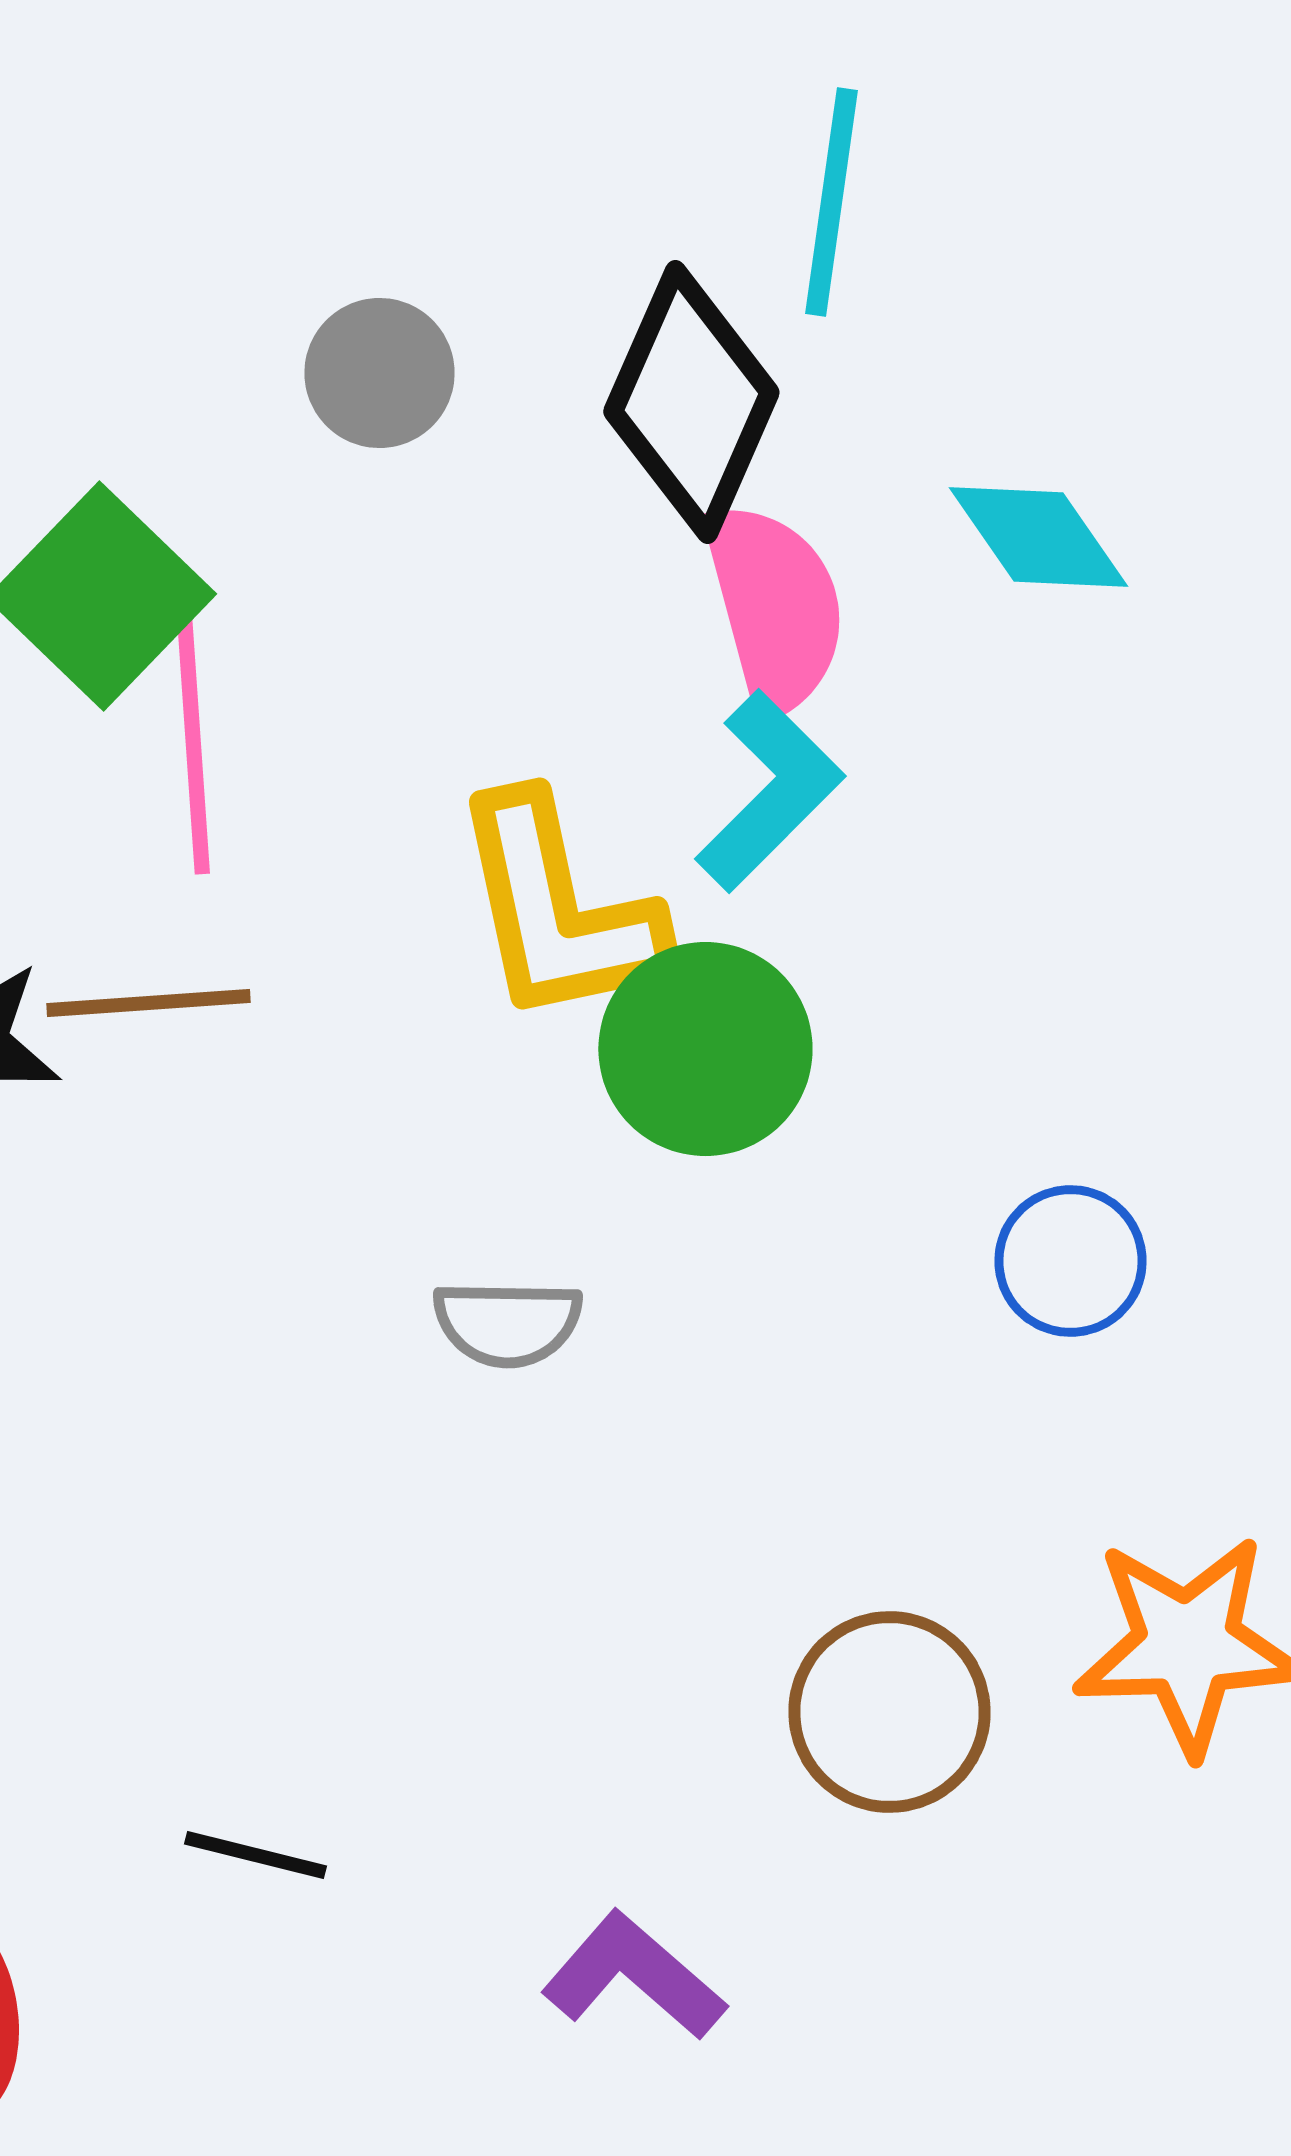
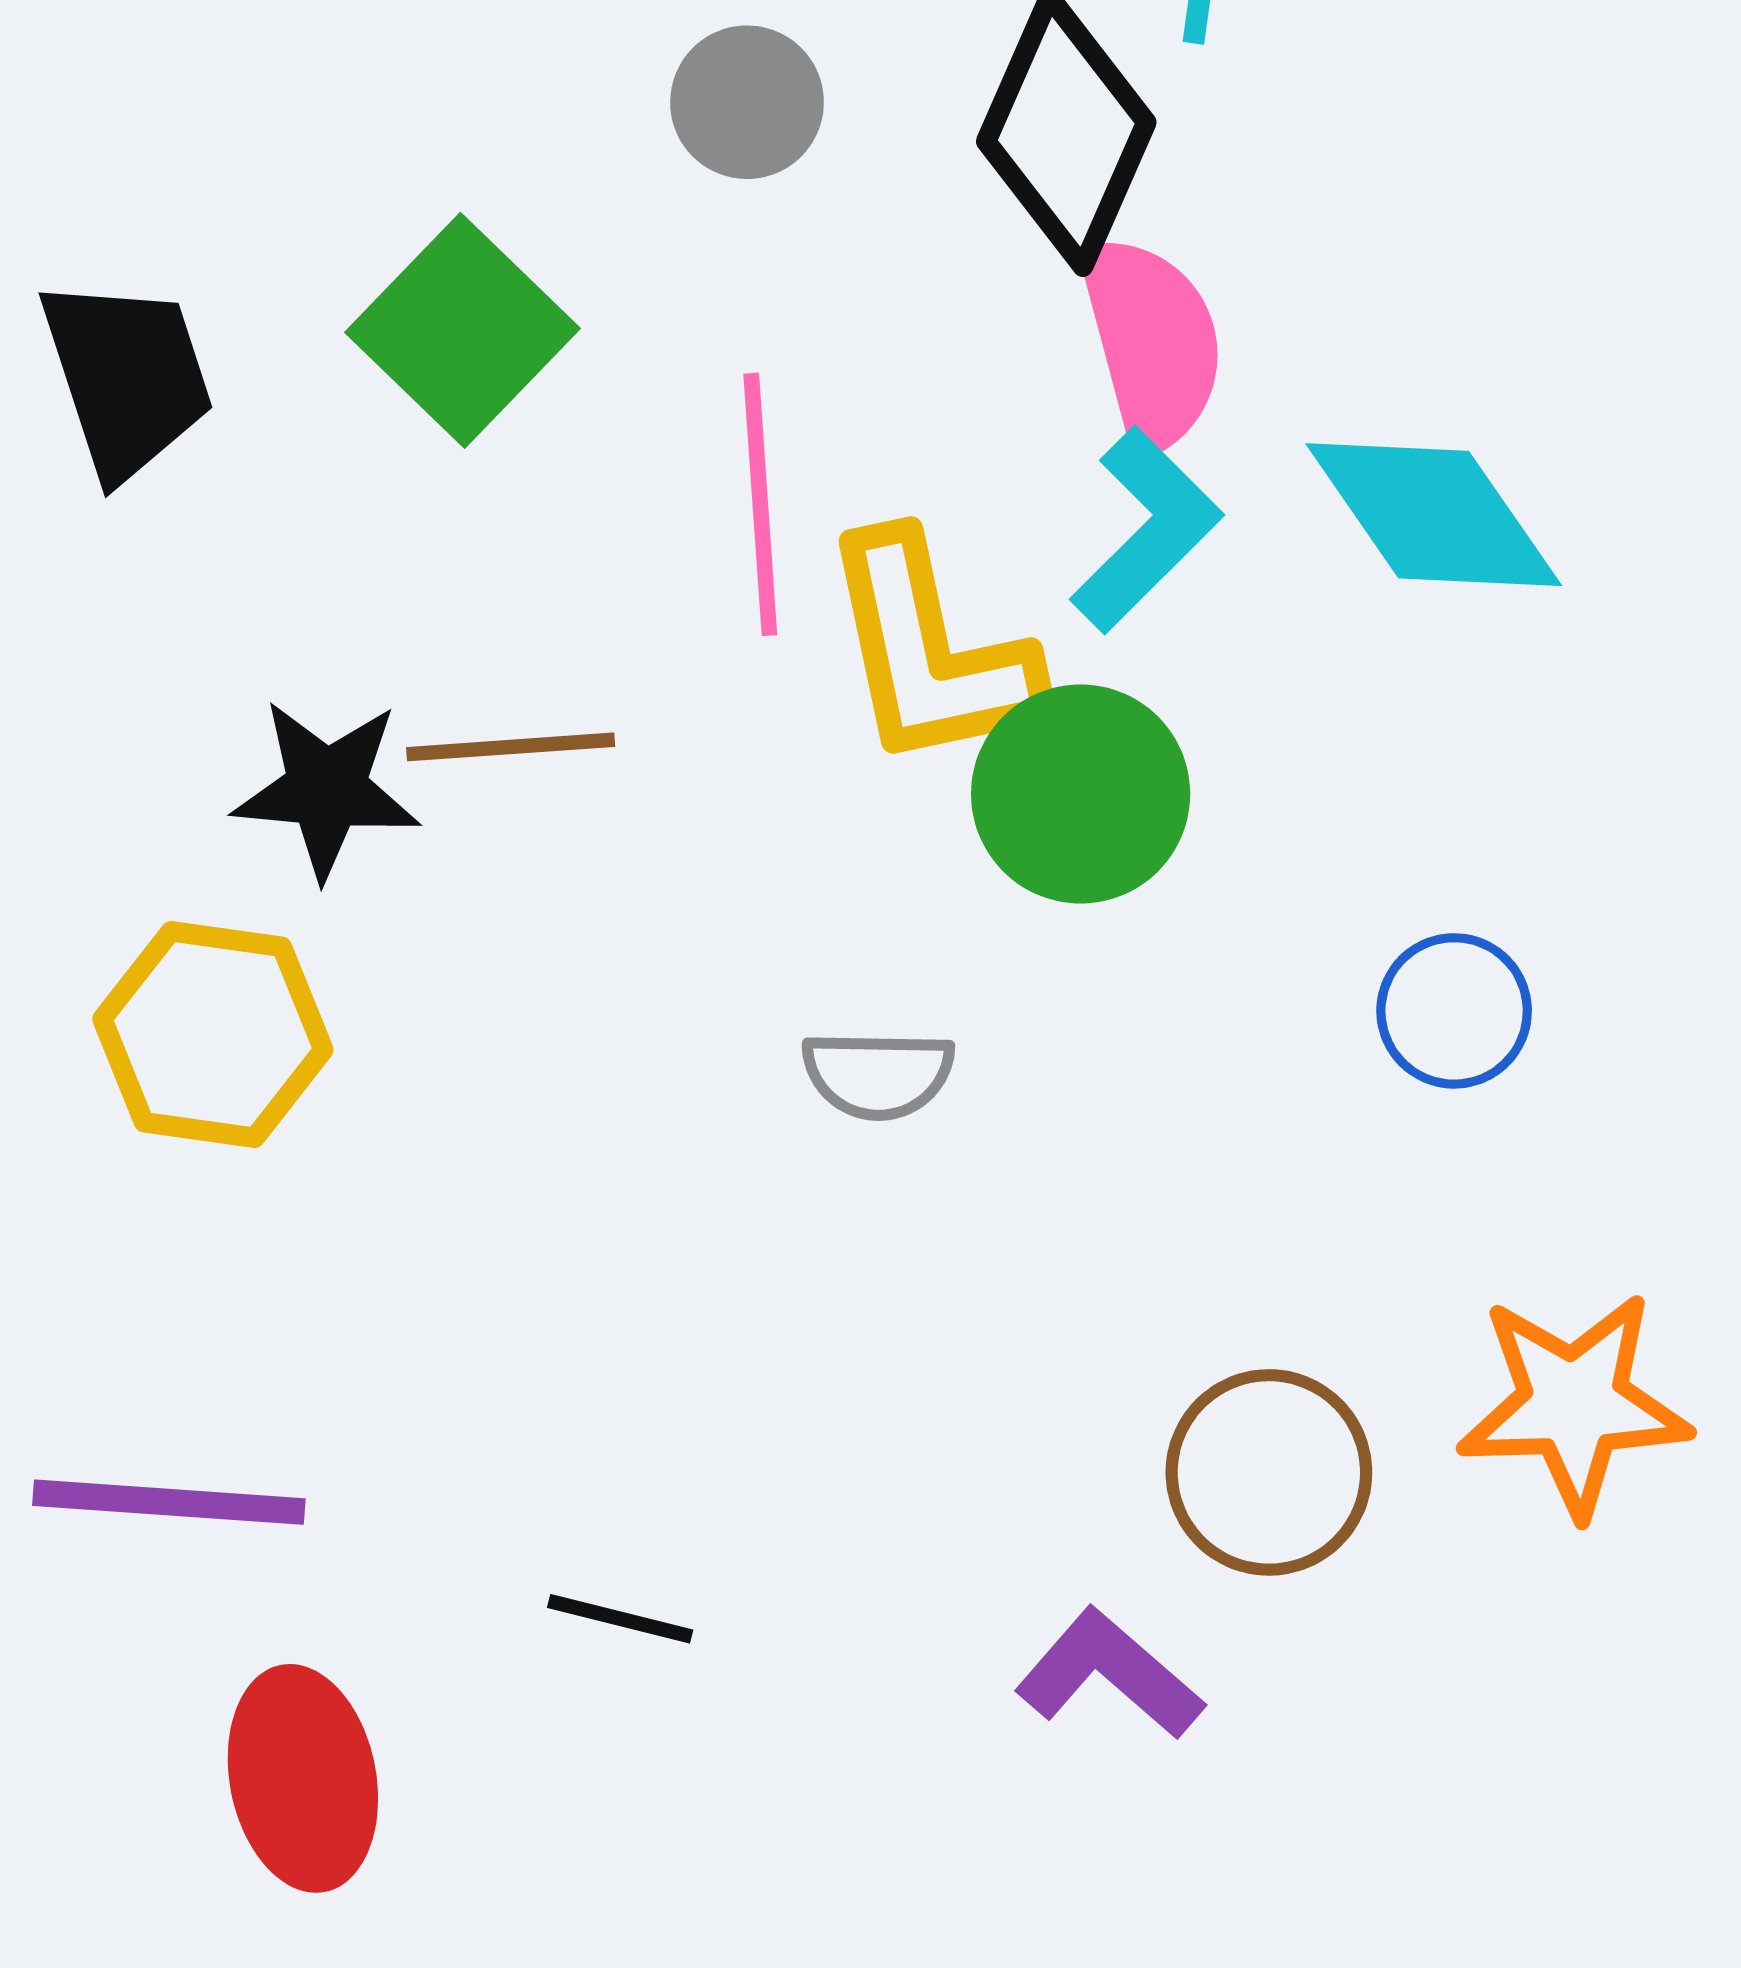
cyan diamond: (1038, 537) -> (1434, 515), moved, size x1.4
pink line: (193, 746) -> (760, 504), moved
purple L-shape: (633, 1976) -> (1109, 1674), moved

